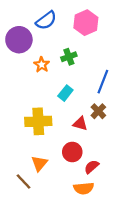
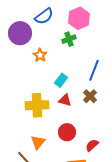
green cross: (69, 57) -> (69, 39), moved
red triangle: (80, 124) -> (65, 100), moved
red semicircle: (92, 167) -> (92, 145), moved

